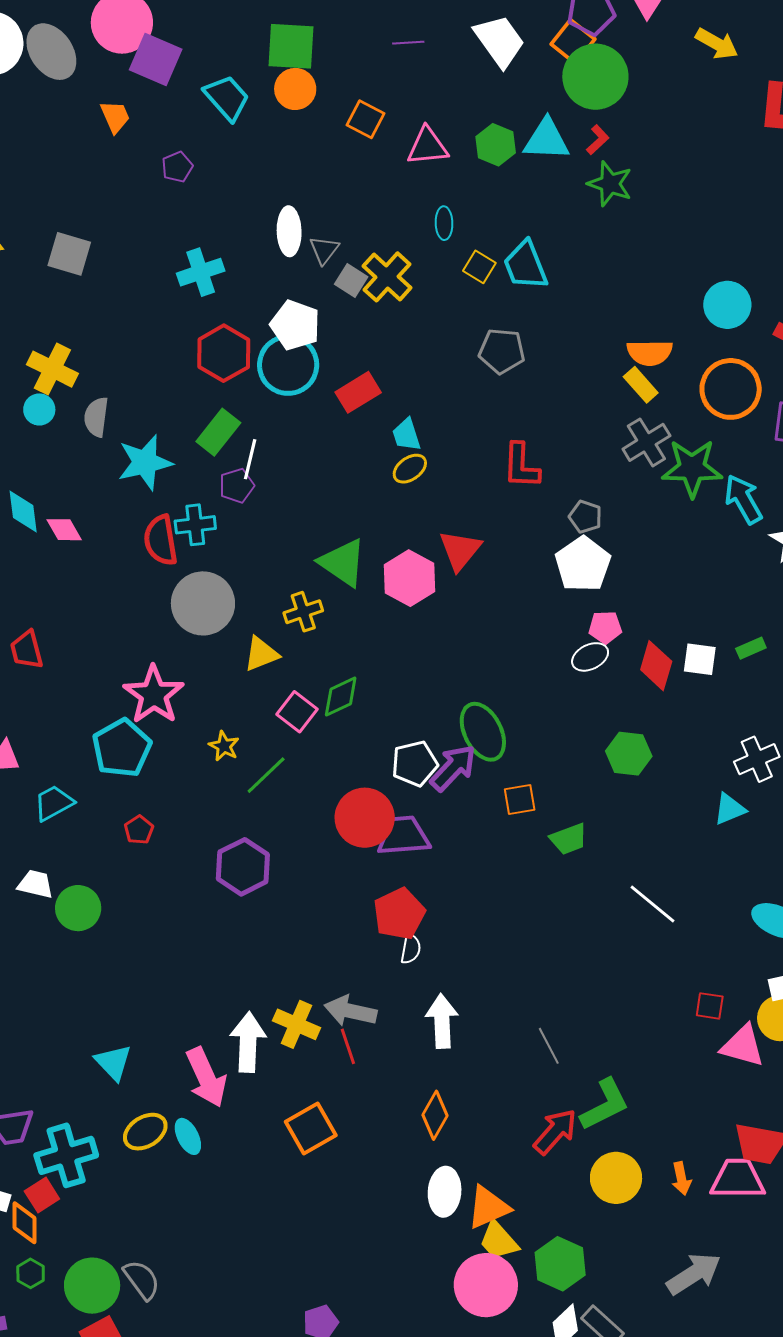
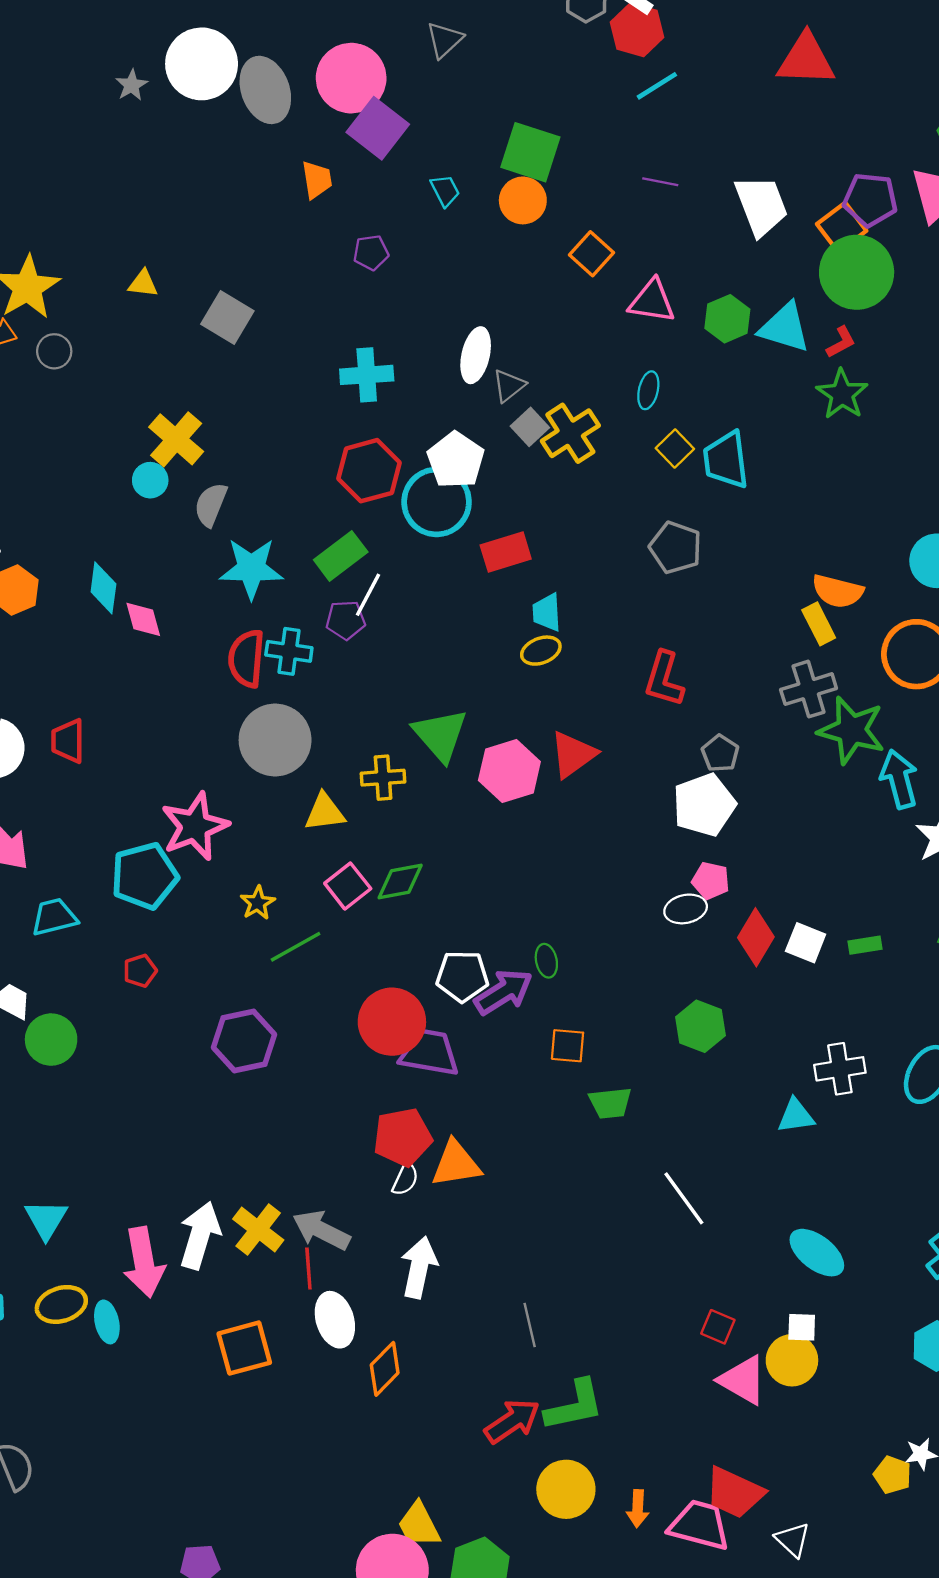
cyan trapezoid: (227, 98) -> (445, 191), size x0.6
green ellipse: (483, 732) -> (546, 961), size x0.5
white ellipse: (445, 1192) -> (335, 1320), moved, turned -36
orange triangle: (488, 1207) -> (456, 1164), moved

